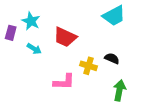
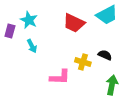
red trapezoid: (65, 37) -> (74, 23), moved
cyan arrow: (34, 49) -> (32, 46), turned 32

